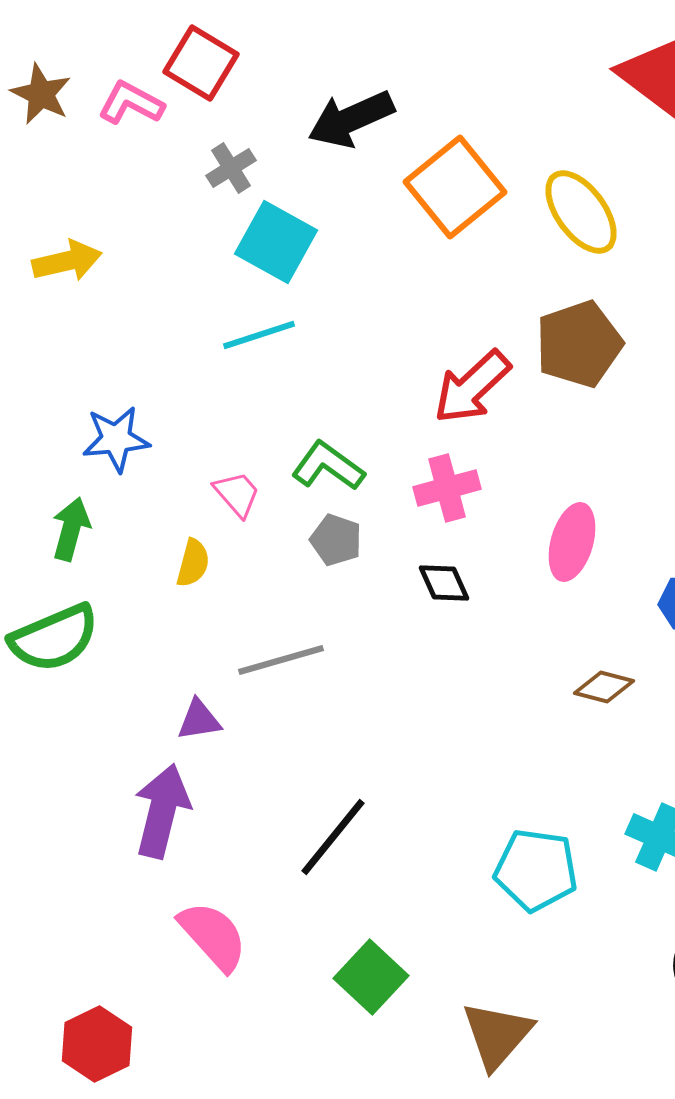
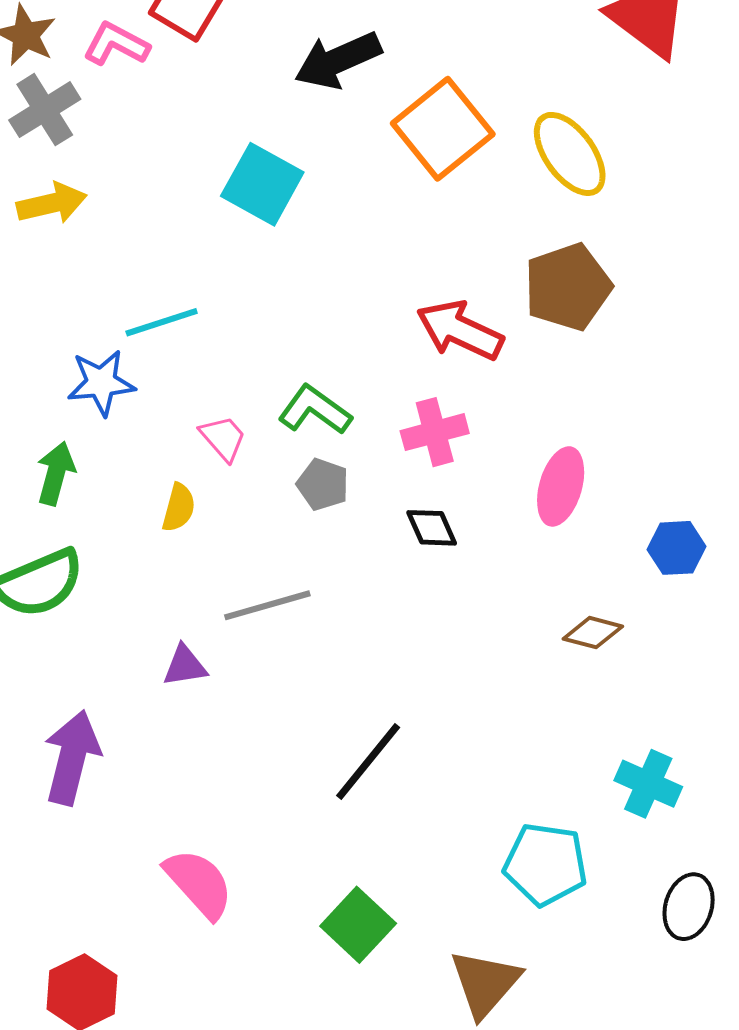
gray cross: (231, 168) -> (45, 110), moved, size x1.4
cyan line: (259, 335) -> (162, 322), moved
red arrow: (472, 387) -> (460, 330), turned 68
purple arrow: (162, 811) -> (72, 757), moved
black line: (333, 837) -> (368, 762), moved
cyan pentagon: (536, 870) -> (545, 864), moved

